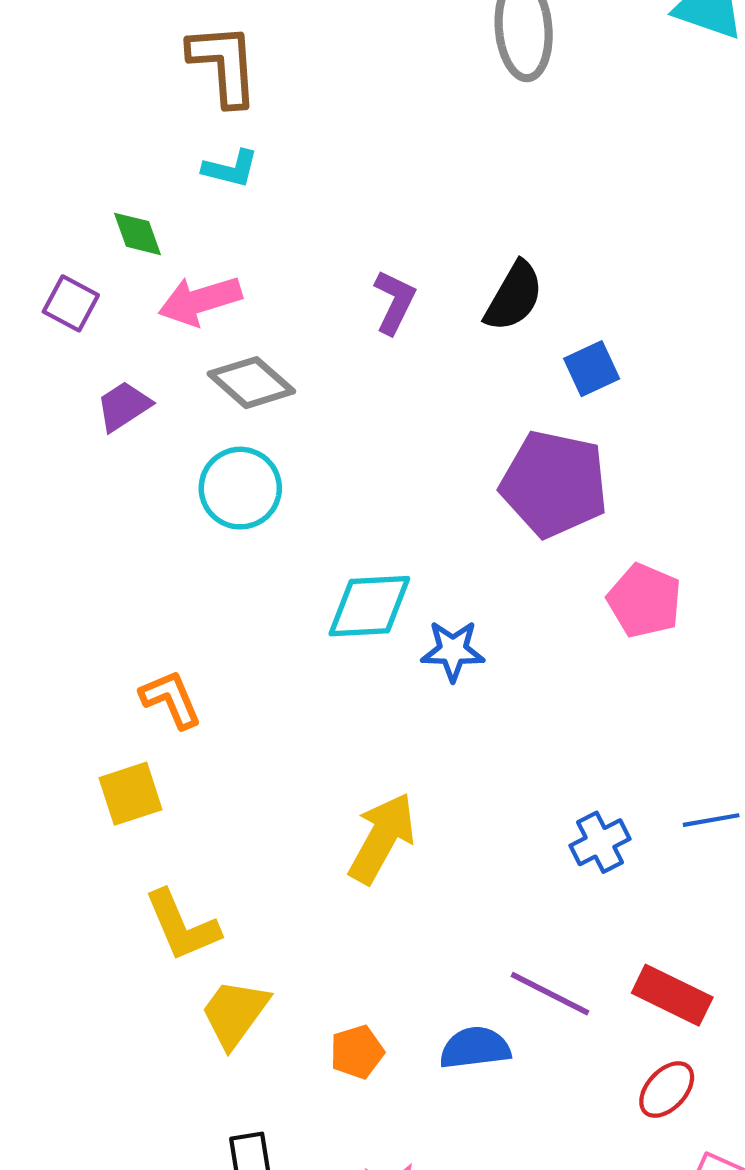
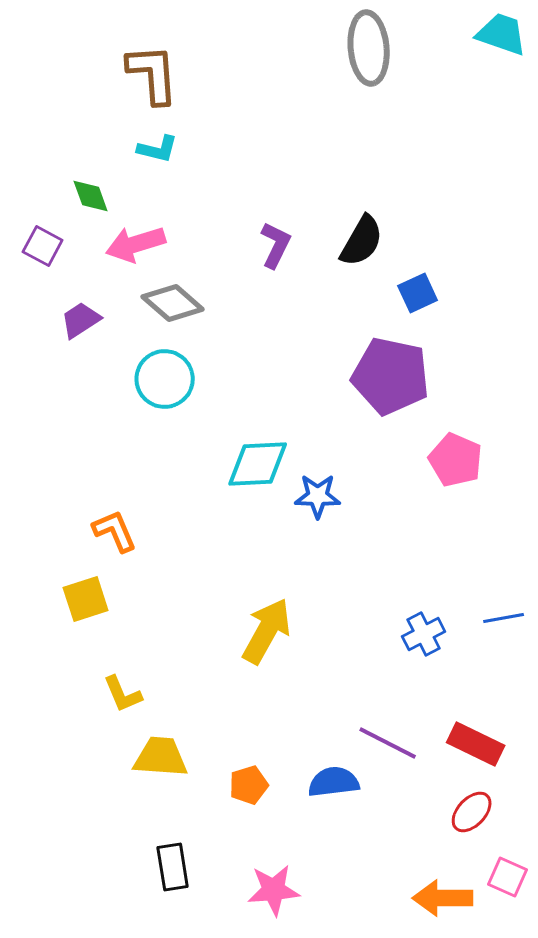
yellow L-shape: (182, 926) -> (123, 694), size x0.7
yellow trapezoid: (235, 1013) -> (161, 757), turned 58

